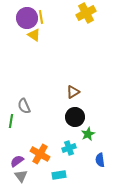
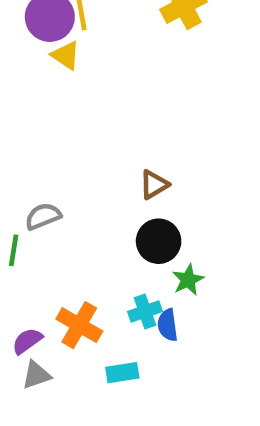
gray semicircle: (24, 106) -> (43, 216), turned 91
blue semicircle: (100, 160) -> (168, 325), moved
gray triangle: (21, 176) -> (36, 375), turned 48

